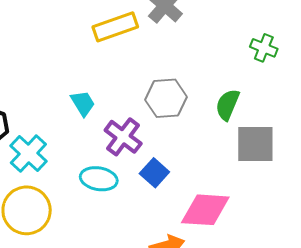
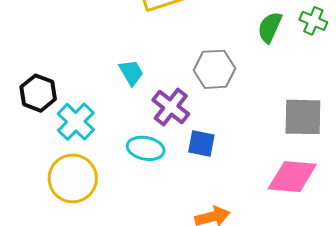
green semicircle: (227, 105) -> (270, 27), moved
blue square: (154, 173) -> (201, 144), turned -32
pink diamond: (205, 210) -> (292, 177), moved

